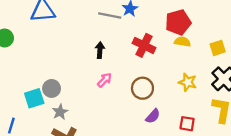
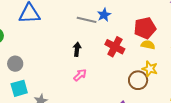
yellow star: (188, 82) -> (150, 69), moved
gray circle: (52, 88) -> (15, 64), moved
brown circle: (142, 88) -> (138, 80), moved

